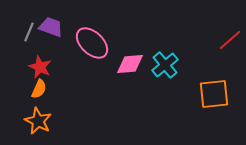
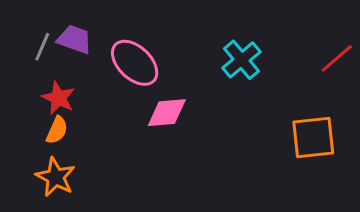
pink diamond: (130, 64) -> (167, 113), moved
cyan cross: (165, 65) -> (242, 60), moved

